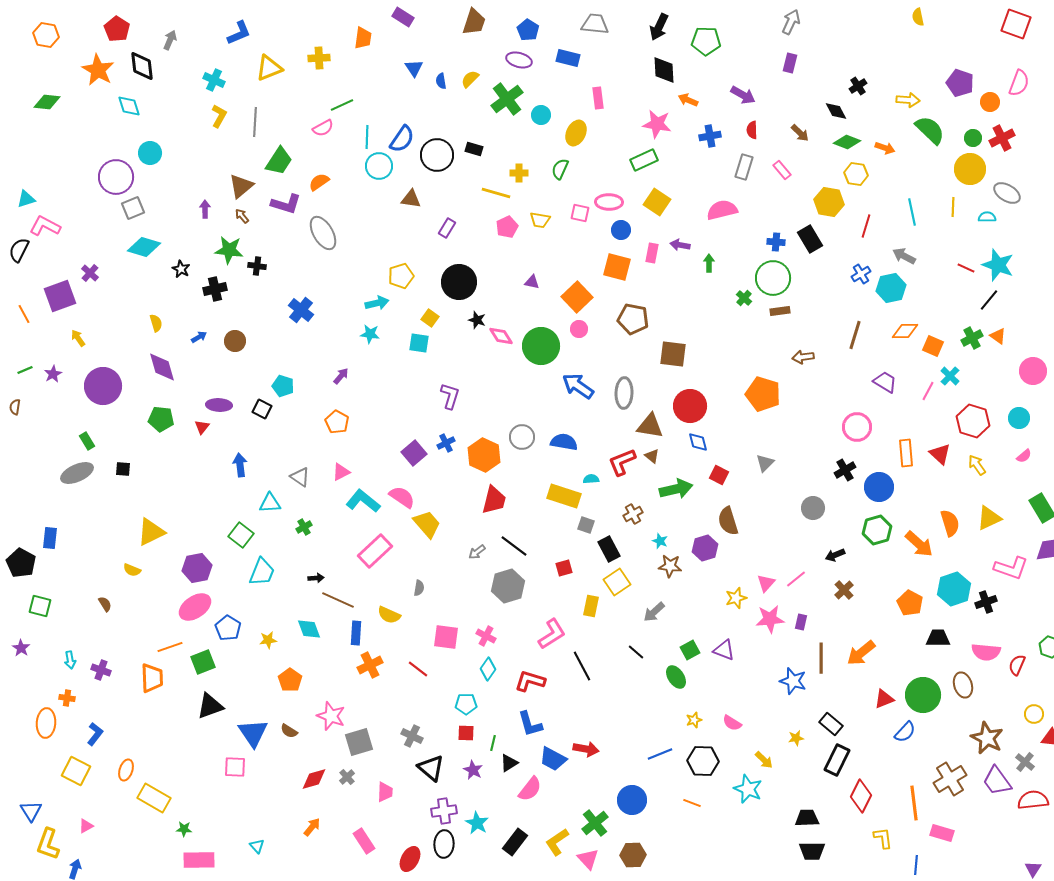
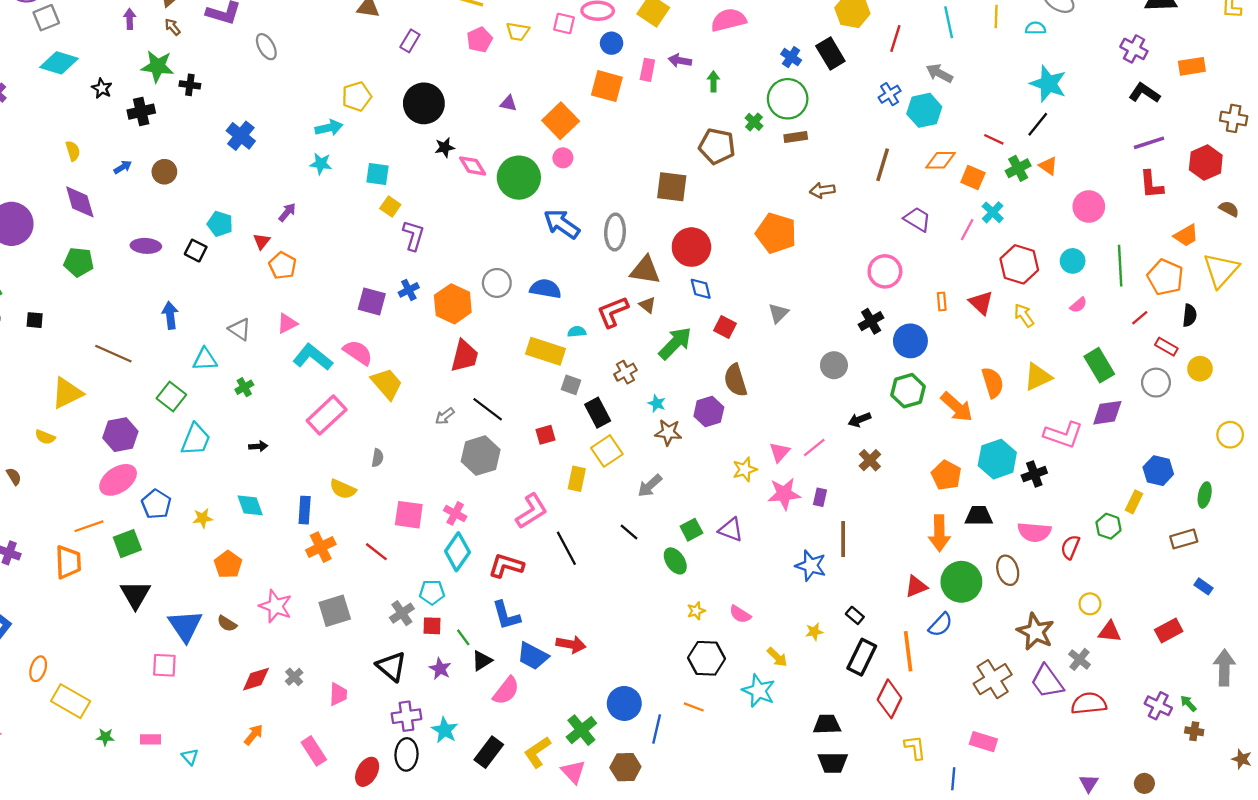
gray ellipse: (323, 233) -> (266, 47), size x0.7
blue cross: (776, 242) -> (791, 57), turned 30
red line: (966, 268) -> (994, 139), moved
yellow square: (430, 318) -> (390, 207), moved
brown pentagon: (633, 319) -> (717, 146), moved
black star: (477, 320) -> (445, 147), turned -30
red triangle: (202, 427) -> (262, 241), moved
purple square: (414, 453) -> (372, 301), turned -35
orange rectangle: (906, 453) -> (942, 301), size x0.6
green arrow: (676, 489) -> (675, 343), turned -32
brown line: (338, 600) -> (113, 354), moved
orange arrow: (861, 653) -> (939, 533), moved, turned -52
cyan diamond: (488, 669) -> (457, 552), size x1.4
black triangle: (210, 706) -> (135, 595), turned -40
black rectangle: (831, 724) -> (855, 615), size x0.7
gray cross: (412, 736) -> (402, 613), moved, turned 30
gray square: (359, 742) -> (335, 611), moved
green line: (493, 743) -> (463, 637), turned -49
blue line: (660, 754) -> (657, 729), moved, turned -55
orange line: (914, 803) -> (908, 651), moved
pink rectangle: (199, 860) -> (150, 739), moved, size x0.6

